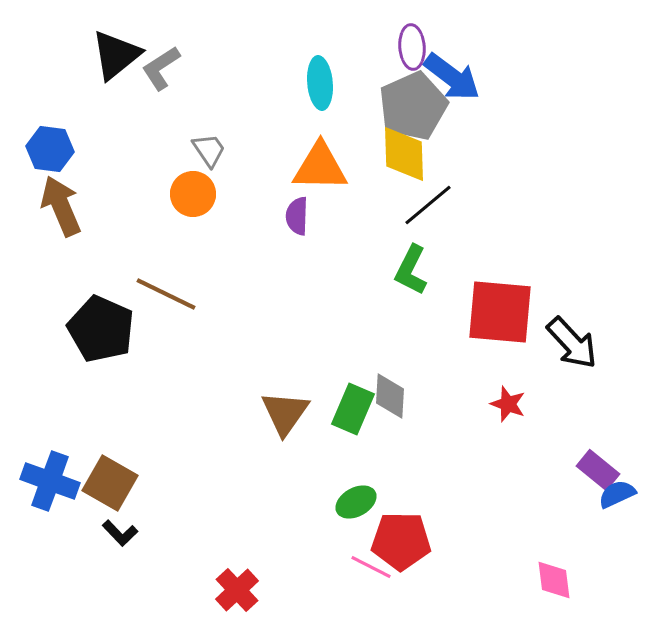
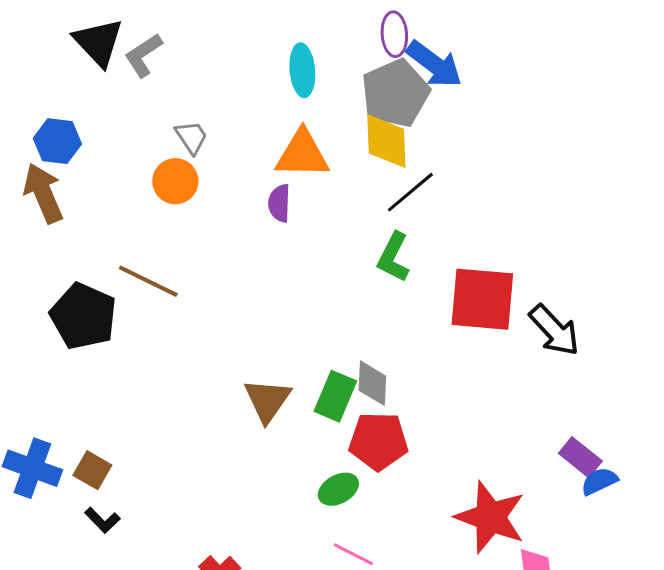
black triangle: (116, 55) -> (98, 42), turned -34
blue hexagon: (50, 149) -> (57, 141), moved
red star: (508, 404) -> (490, 517), moved, size x2.0
brown square: (110, 483) -> (92, 470), size x0.7
red pentagon: (401, 541) -> (378, 441), moved

